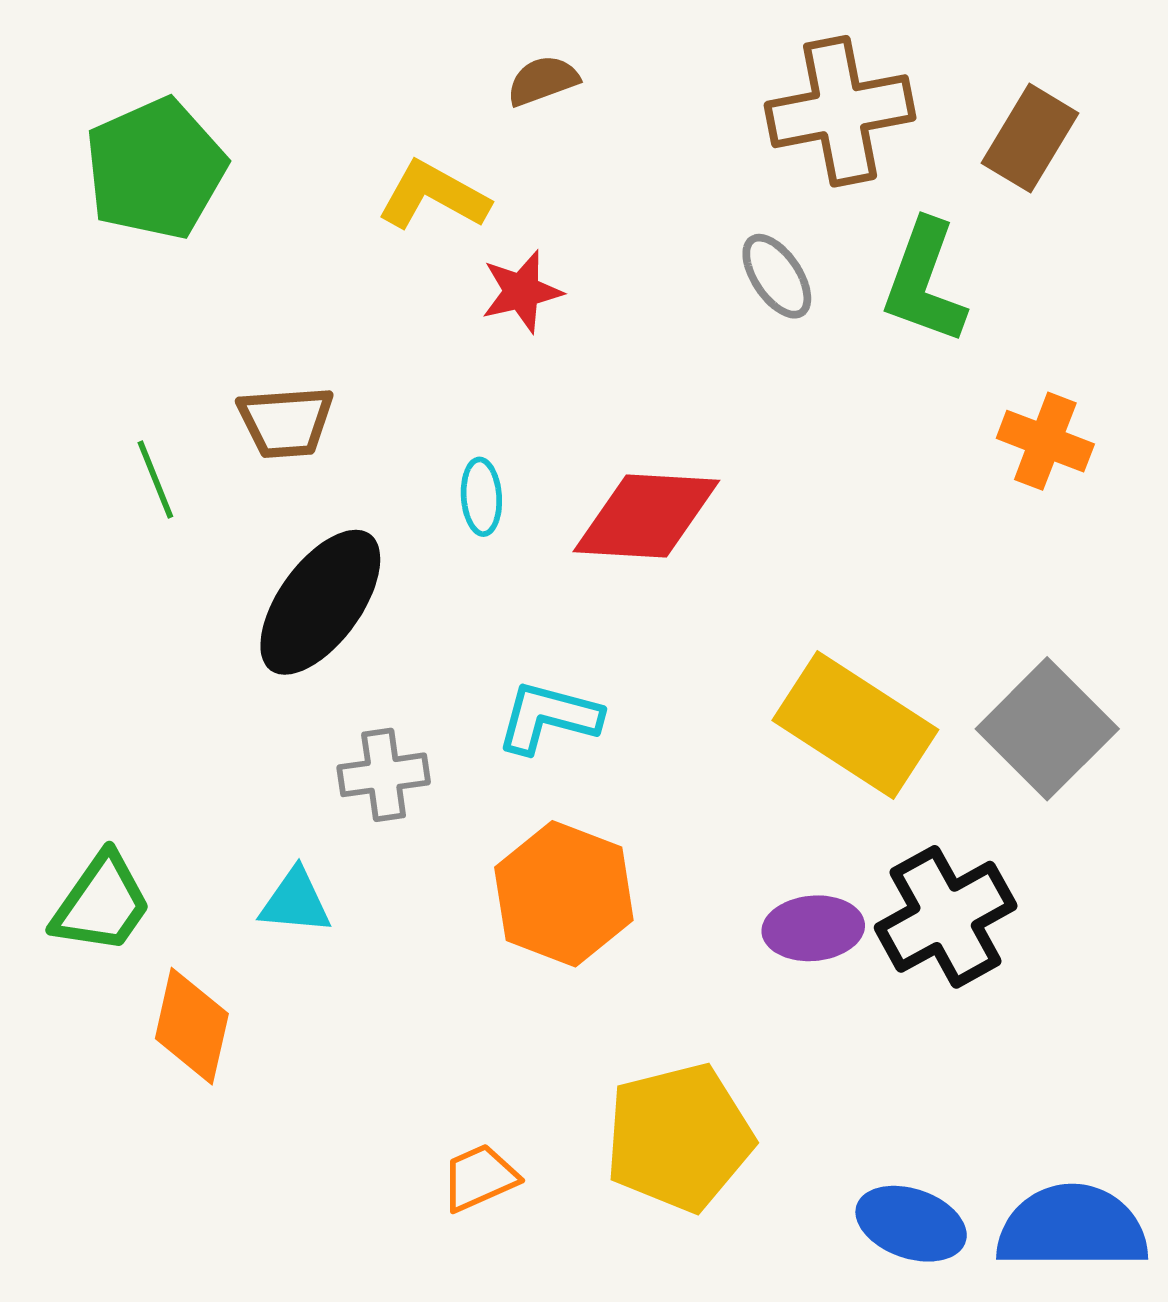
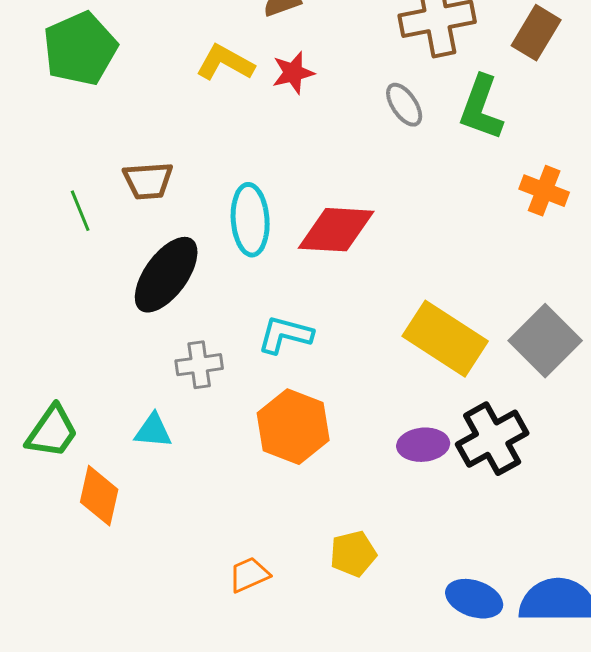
red star: (522, 292) -> (293, 73), moved
cyan ellipse: (481, 497) -> (250, 220), size x1.8
yellow pentagon: (679, 1137) -> (353, 554), size x0.6

